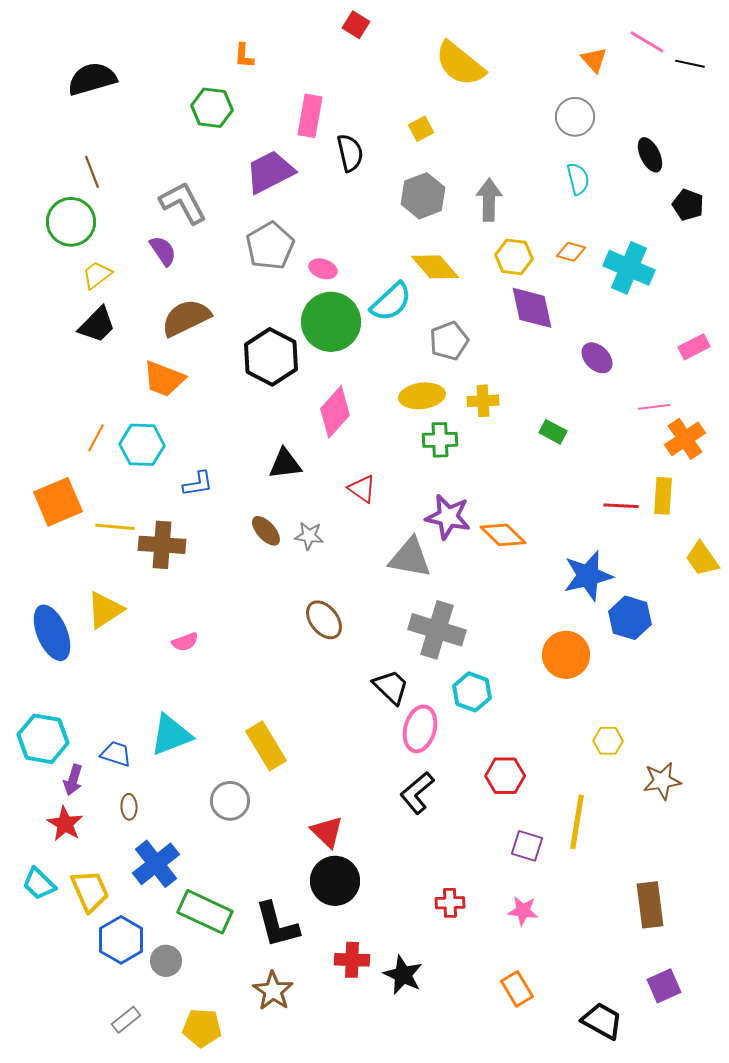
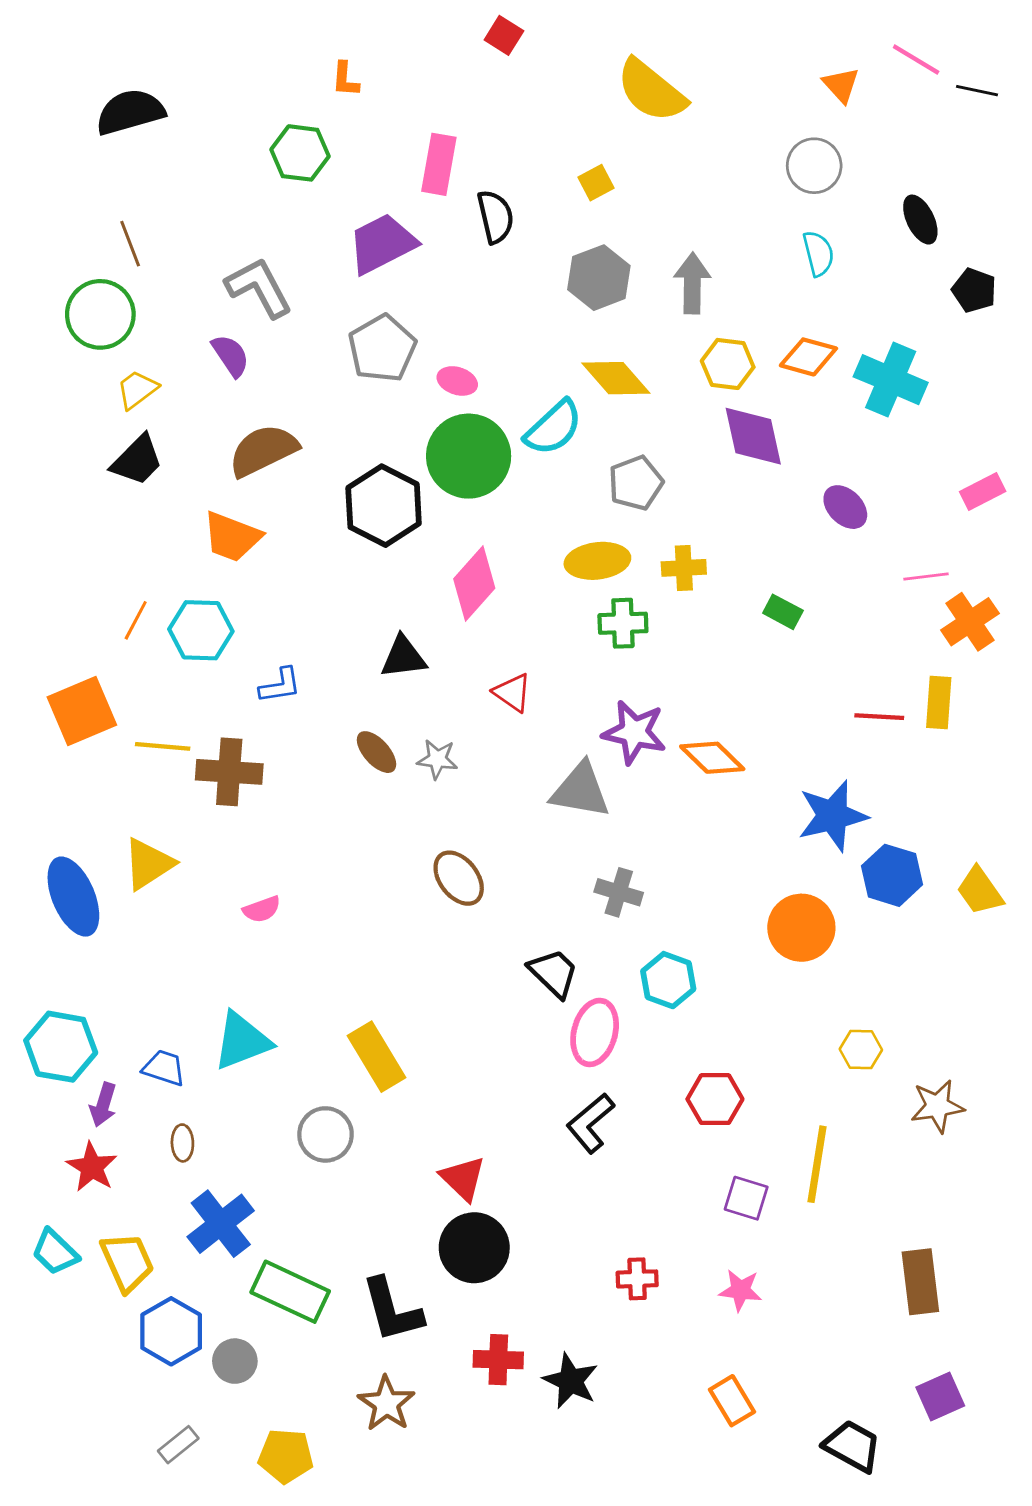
orange diamond: (571, 252) -> (808, 357), size x1.4
yellow trapezoid: (702, 559) -> (980, 891), moved
gray cross: (437, 630) -> (619, 892), size x0.6

